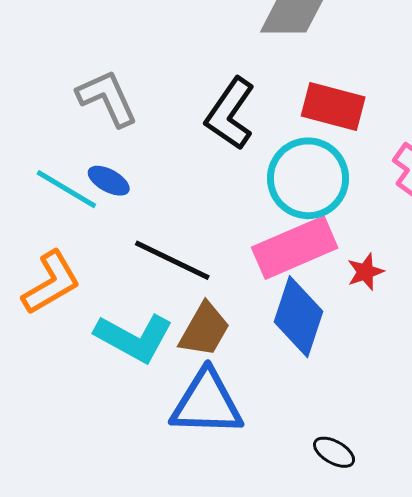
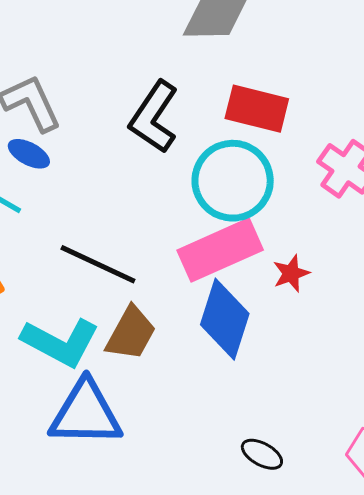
blue ellipse: (109, 181) -> (29, 154), moved
blue triangle: (207, 403) -> (86, 413), moved

